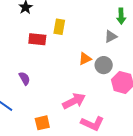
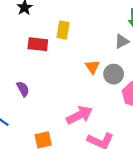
orange triangle: (85, 59) -> (92, 67), turned -40

